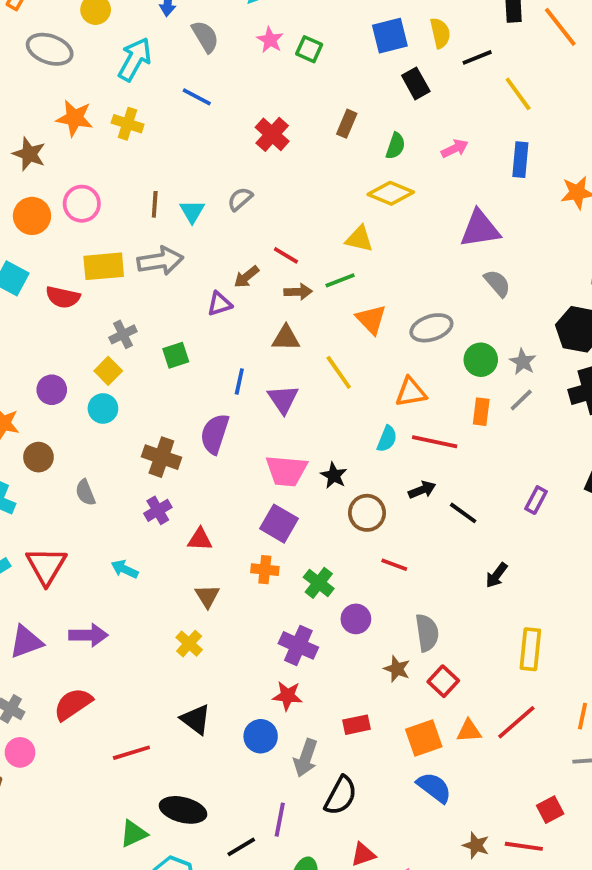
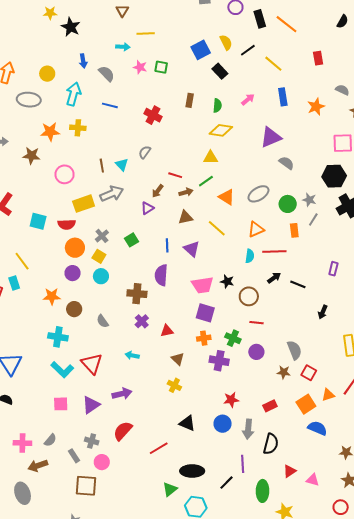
orange circle: (32, 216) -> (75, 248), moved
red line: (394, 565) -> (256, 323), moved
purple cross: (298, 645) -> (219, 361), moved

